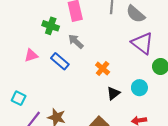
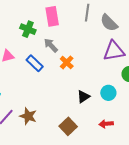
purple triangle: (142, 43) -> (114, 51), turned -50
orange cross: (103, 68) -> (67, 62), moved

